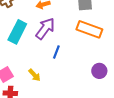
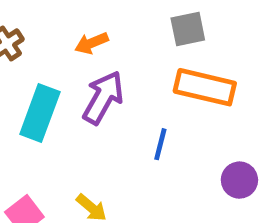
blue line: (56, 52) -> (160, 144), moved

